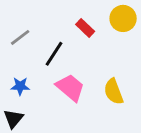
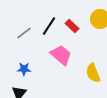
black line: (54, 54) -> (49, 26), moved
pink trapezoid: (70, 88) -> (61, 55), moved

